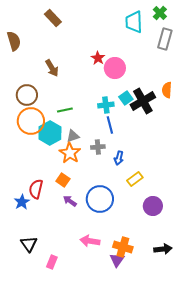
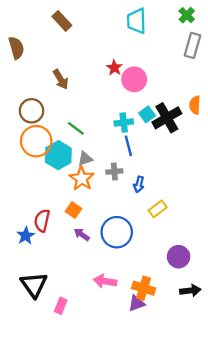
cyan trapezoid: (134, 22) -> (137, 21), moved
green line: (65, 110) -> (76, 128), turned 49
purple circle: (153, 206) -> (179, 257), moved
black triangle: (29, 244) -> (34, 285), size x1.4
purple triangle: (117, 260) -> (137, 303), turned 35

